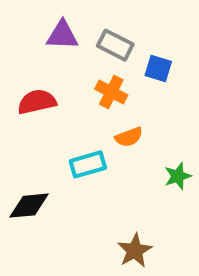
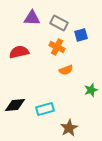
blue square: (158, 69) -> (81, 35), turned -32
cyan rectangle: (88, 164) -> (45, 109), moved

